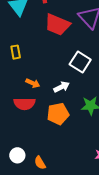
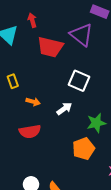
orange arrow: (33, 83) -> (33, 102), moved
orange pentagon: (58, 114) -> (84, 149), moved

